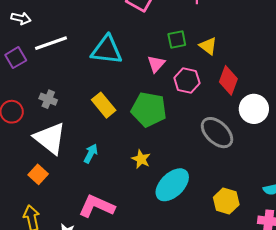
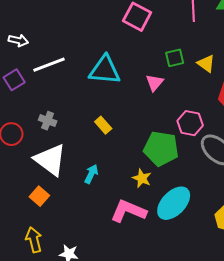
pink hexagon: (187, 80) -> (190, 123), moved
yellow rectangle: (104, 105) -> (103, 125), size x0.7
green pentagon: (149, 109) -> (161, 149), moved
pink L-shape: (97, 206) -> (128, 211), moved

